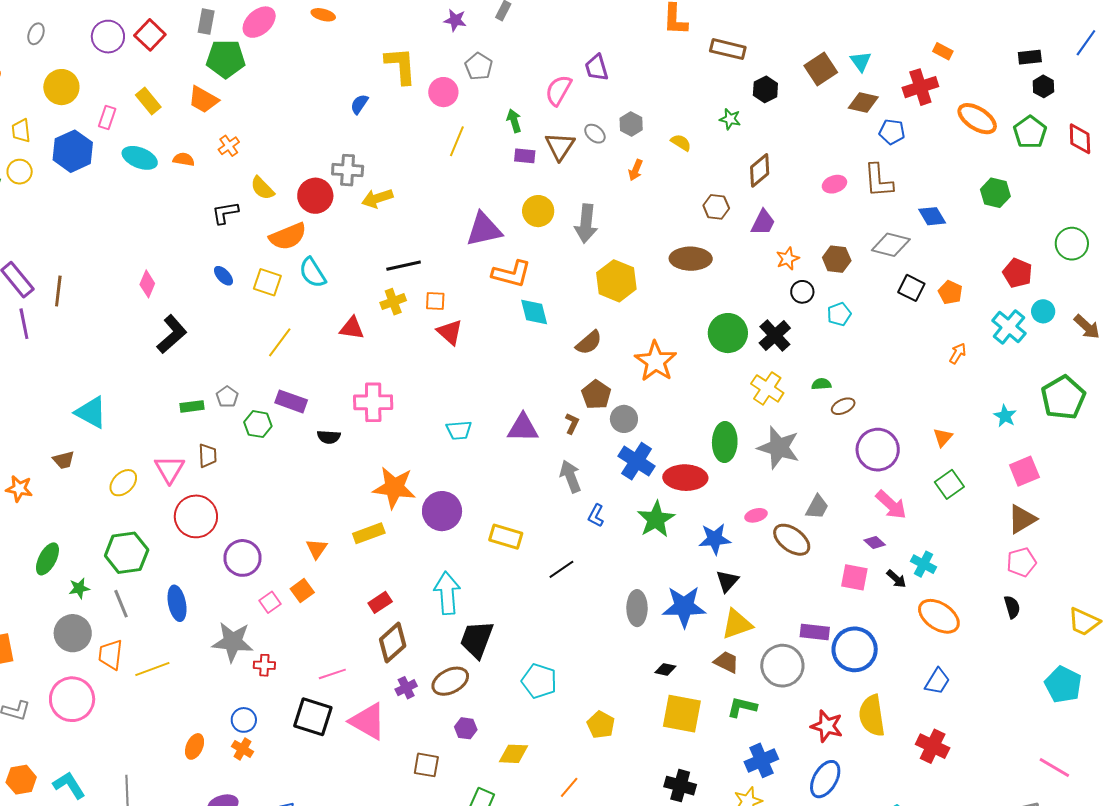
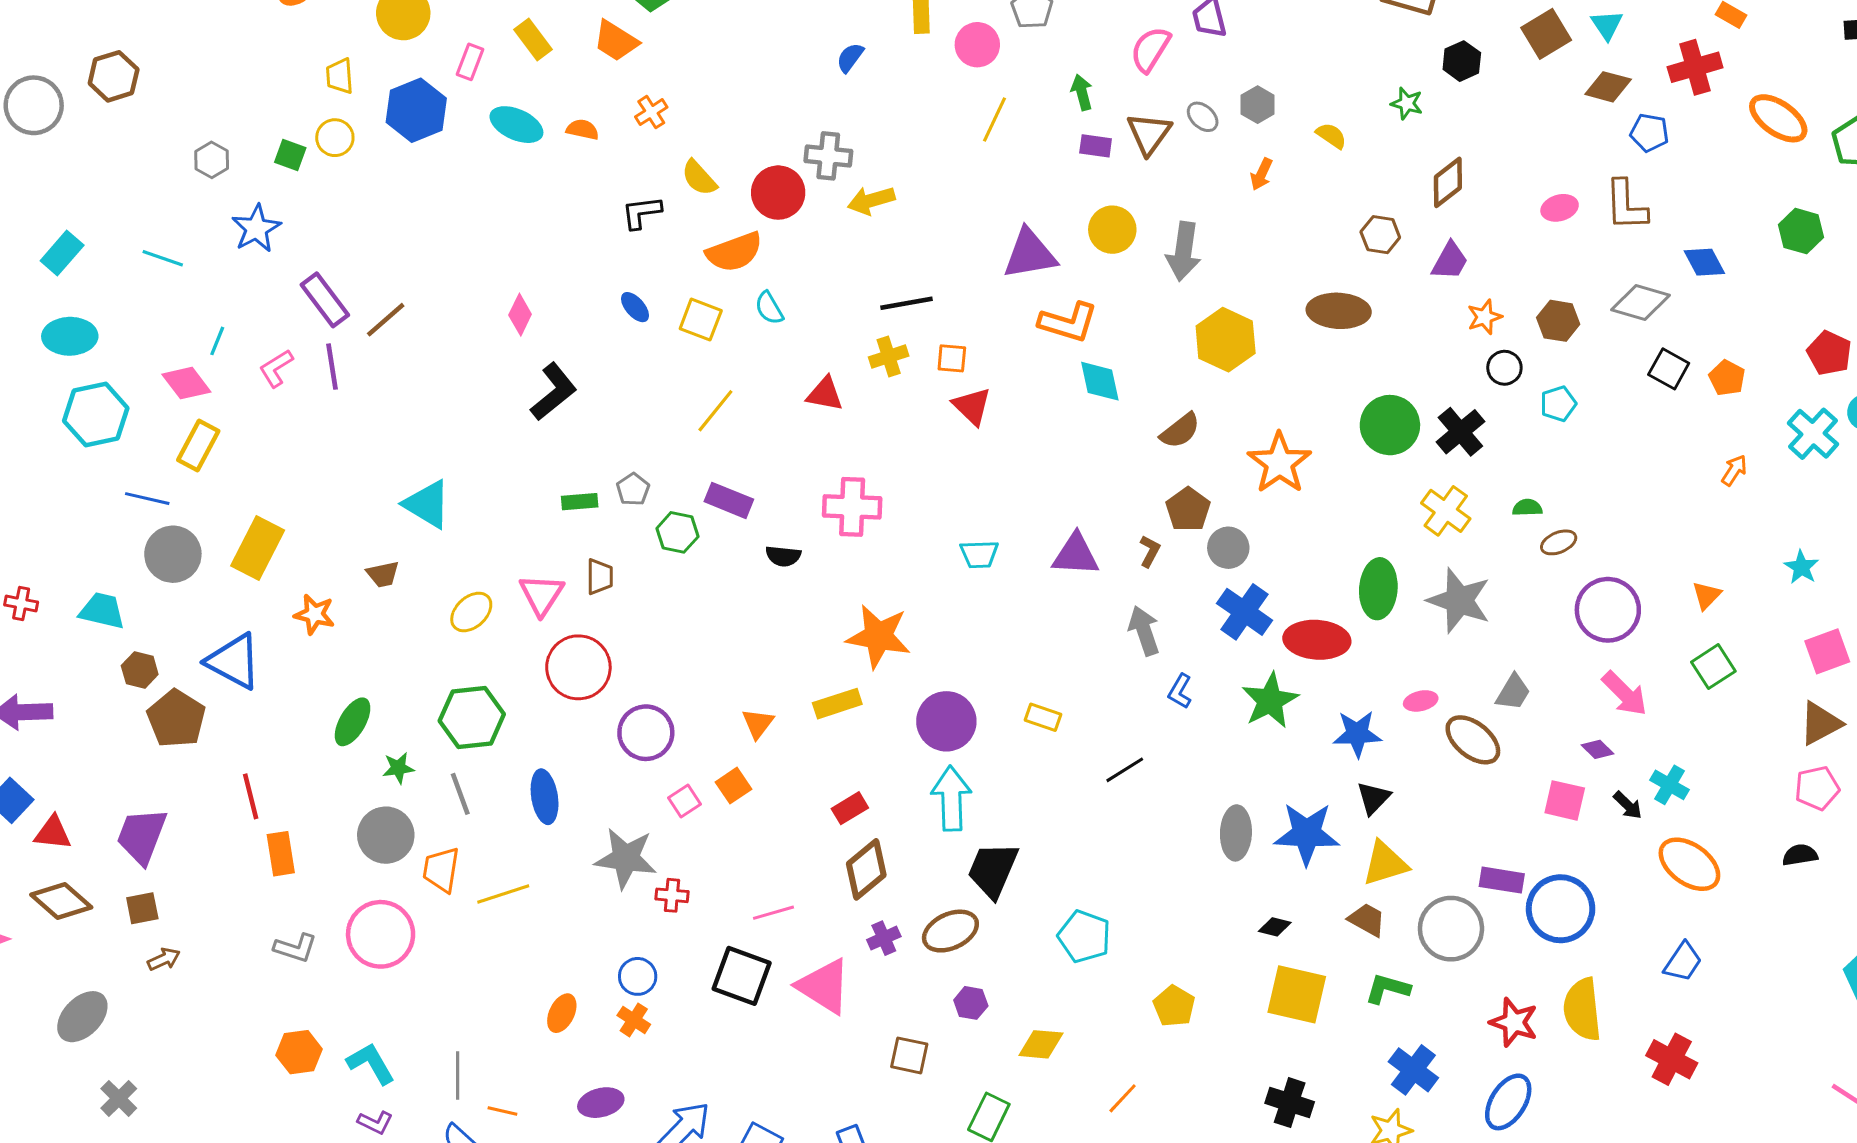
cyan semicircle: (312, 273) -> (769, 308), size x0.7
brown line: (58, 291) -> (386, 320), turned 40
purple circle: (442, 511) -> (946, 721), moved
yellow rectangle: (506, 537) -> (1043, 717), size x0.7
black semicircle: (1012, 607) -> (1800, 855), turned -85
blue cross: (761, 760) -> (1413, 1070), turned -32

